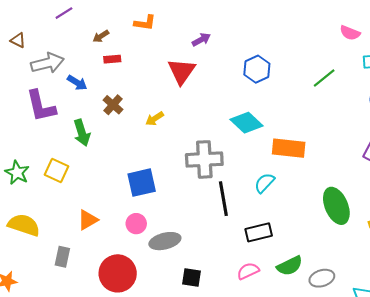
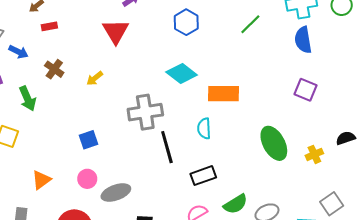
blue square: (142, 183) -> (88, 140), size x0.7
cyan semicircle: (264, 183) -> (204, 128), turned -40

